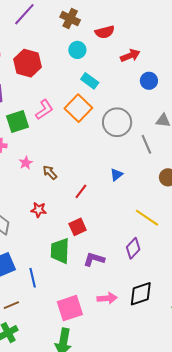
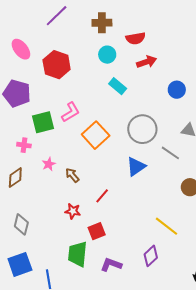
brown cross: (70, 19) -> (102, 23), turned -30
red arrow: (130, 56) -> (147, 62), moved
orange square: (78, 108) -> (96, 135), moved
gray line: (146, 144) -> (170, 153), turned -36
blue triangle: (116, 175) -> (136, 166), moved, size x1.5
red star: (39, 210) -> (73, 211), moved

